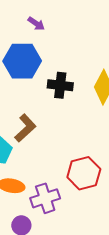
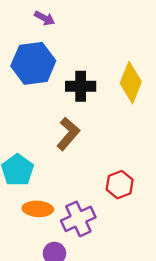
brown L-shape: (25, 128) -> (68, 134), moved
red hexagon: (84, 173) -> (120, 185), size x0.7

